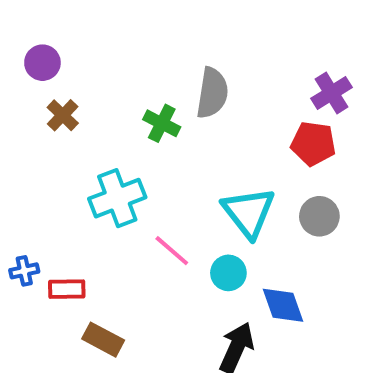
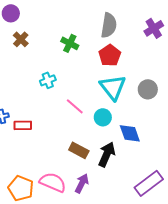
gray semicircle: (212, 93) -> (109, 25), moved
red pentagon: (313, 144) -> (110, 55), moved, turned 30
cyan cross: (117, 198) -> (48, 80), size x0.6
brown rectangle: (103, 340) -> (79, 150), moved

